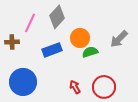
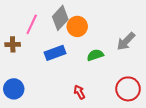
orange circle: (80, 38) -> (77, 26), moved
blue circle: (23, 82) -> (14, 89), moved, size x0.7
red circle: (104, 87) -> (128, 89), moved

